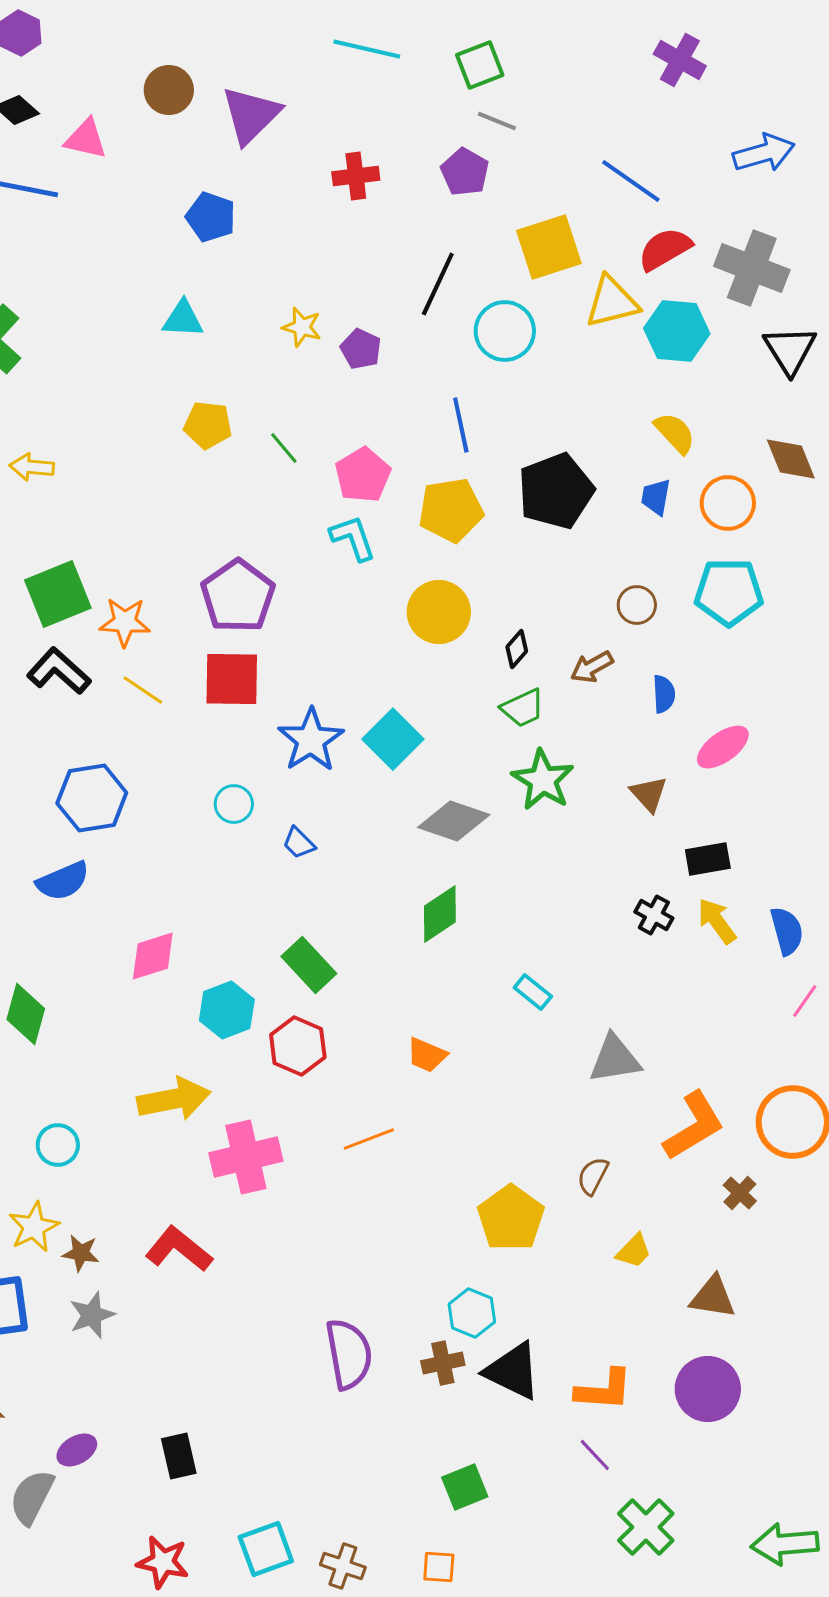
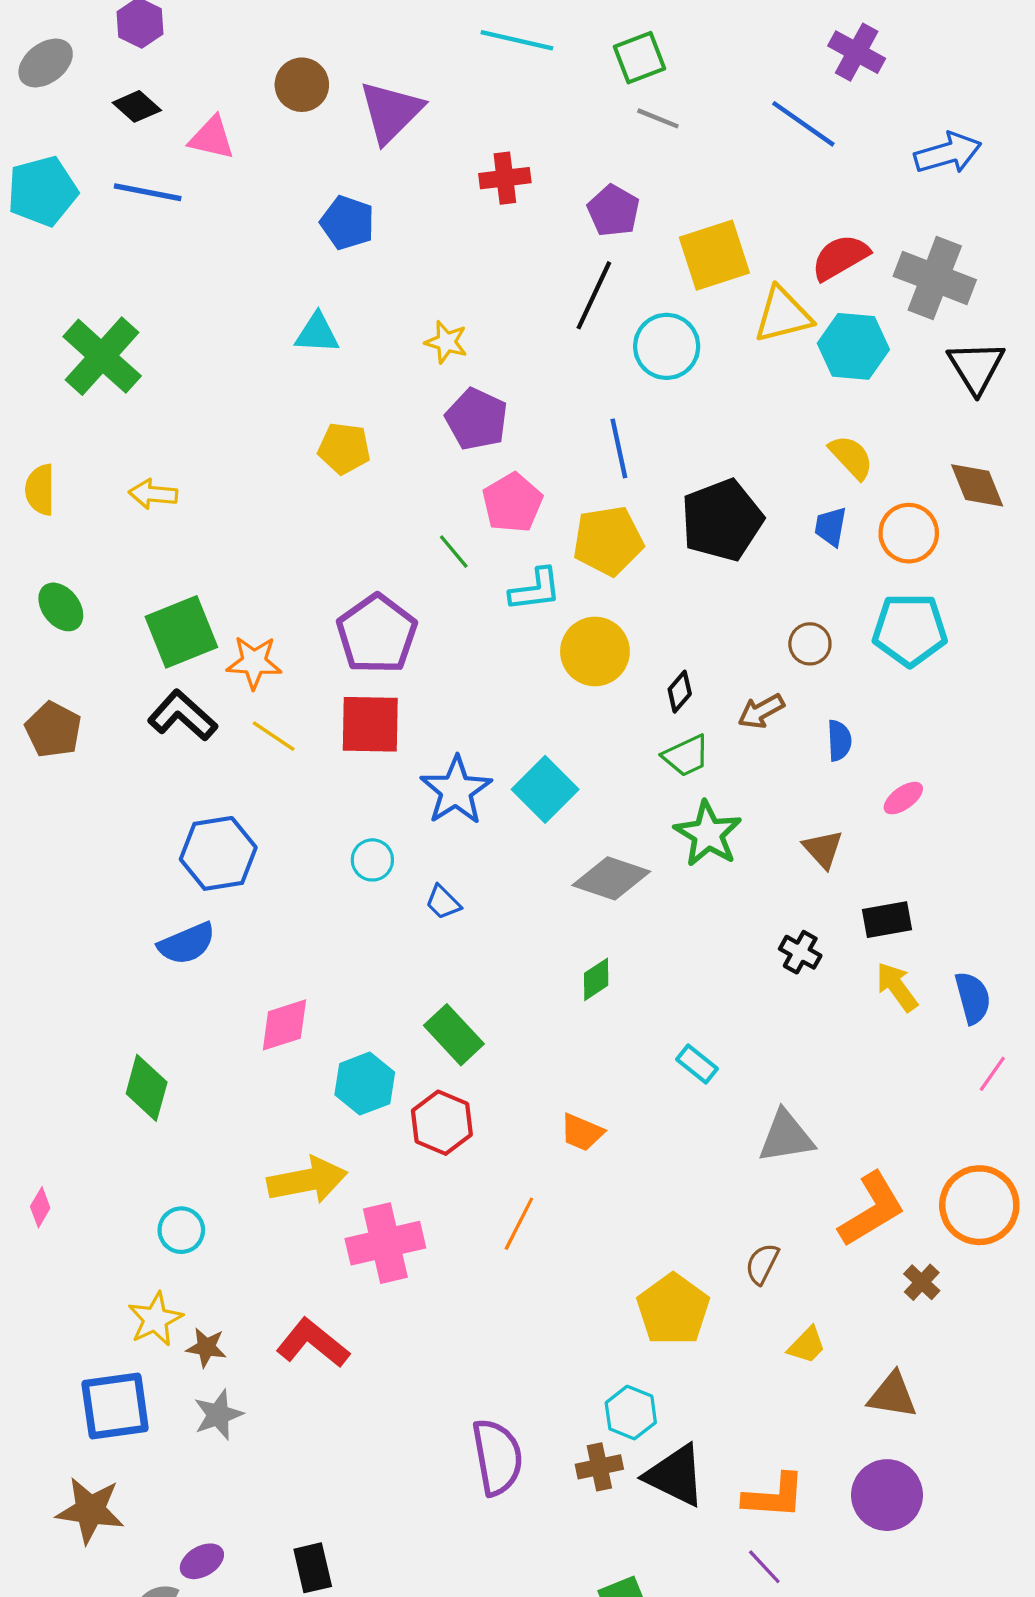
purple pentagon: (465, 172) -> (613, 211), moved
blue line: (631, 181) -> (803, 124), moved
purple pentagon: (361, 349) -> (477, 419), moved, size x1.4
green line: (284, 448) -> (454, 552), moved
cyan L-shape: (353, 538) -> (535, 590), moved, turned 102
pink ellipse: (723, 747) -> (903, 798), size x0.7
green diamond: (440, 914) -> (596, 979), size x0.7
black cross: (654, 915) -> (800, 952), moved
orange line: (369, 1139) -> (519, 1224), turned -42

